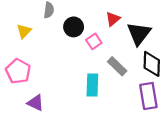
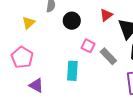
pink square: (94, 41) -> (88, 46), moved, turned -32
cyan rectangle: (92, 85) -> (72, 71), moved

